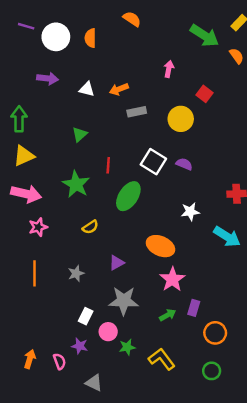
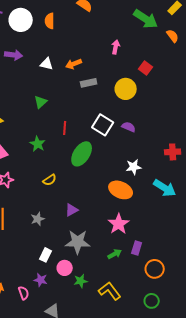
green star: (76, 184) -> (38, 144), size x0.7
orange ellipse: (160, 246) -> (121, 190), moved

